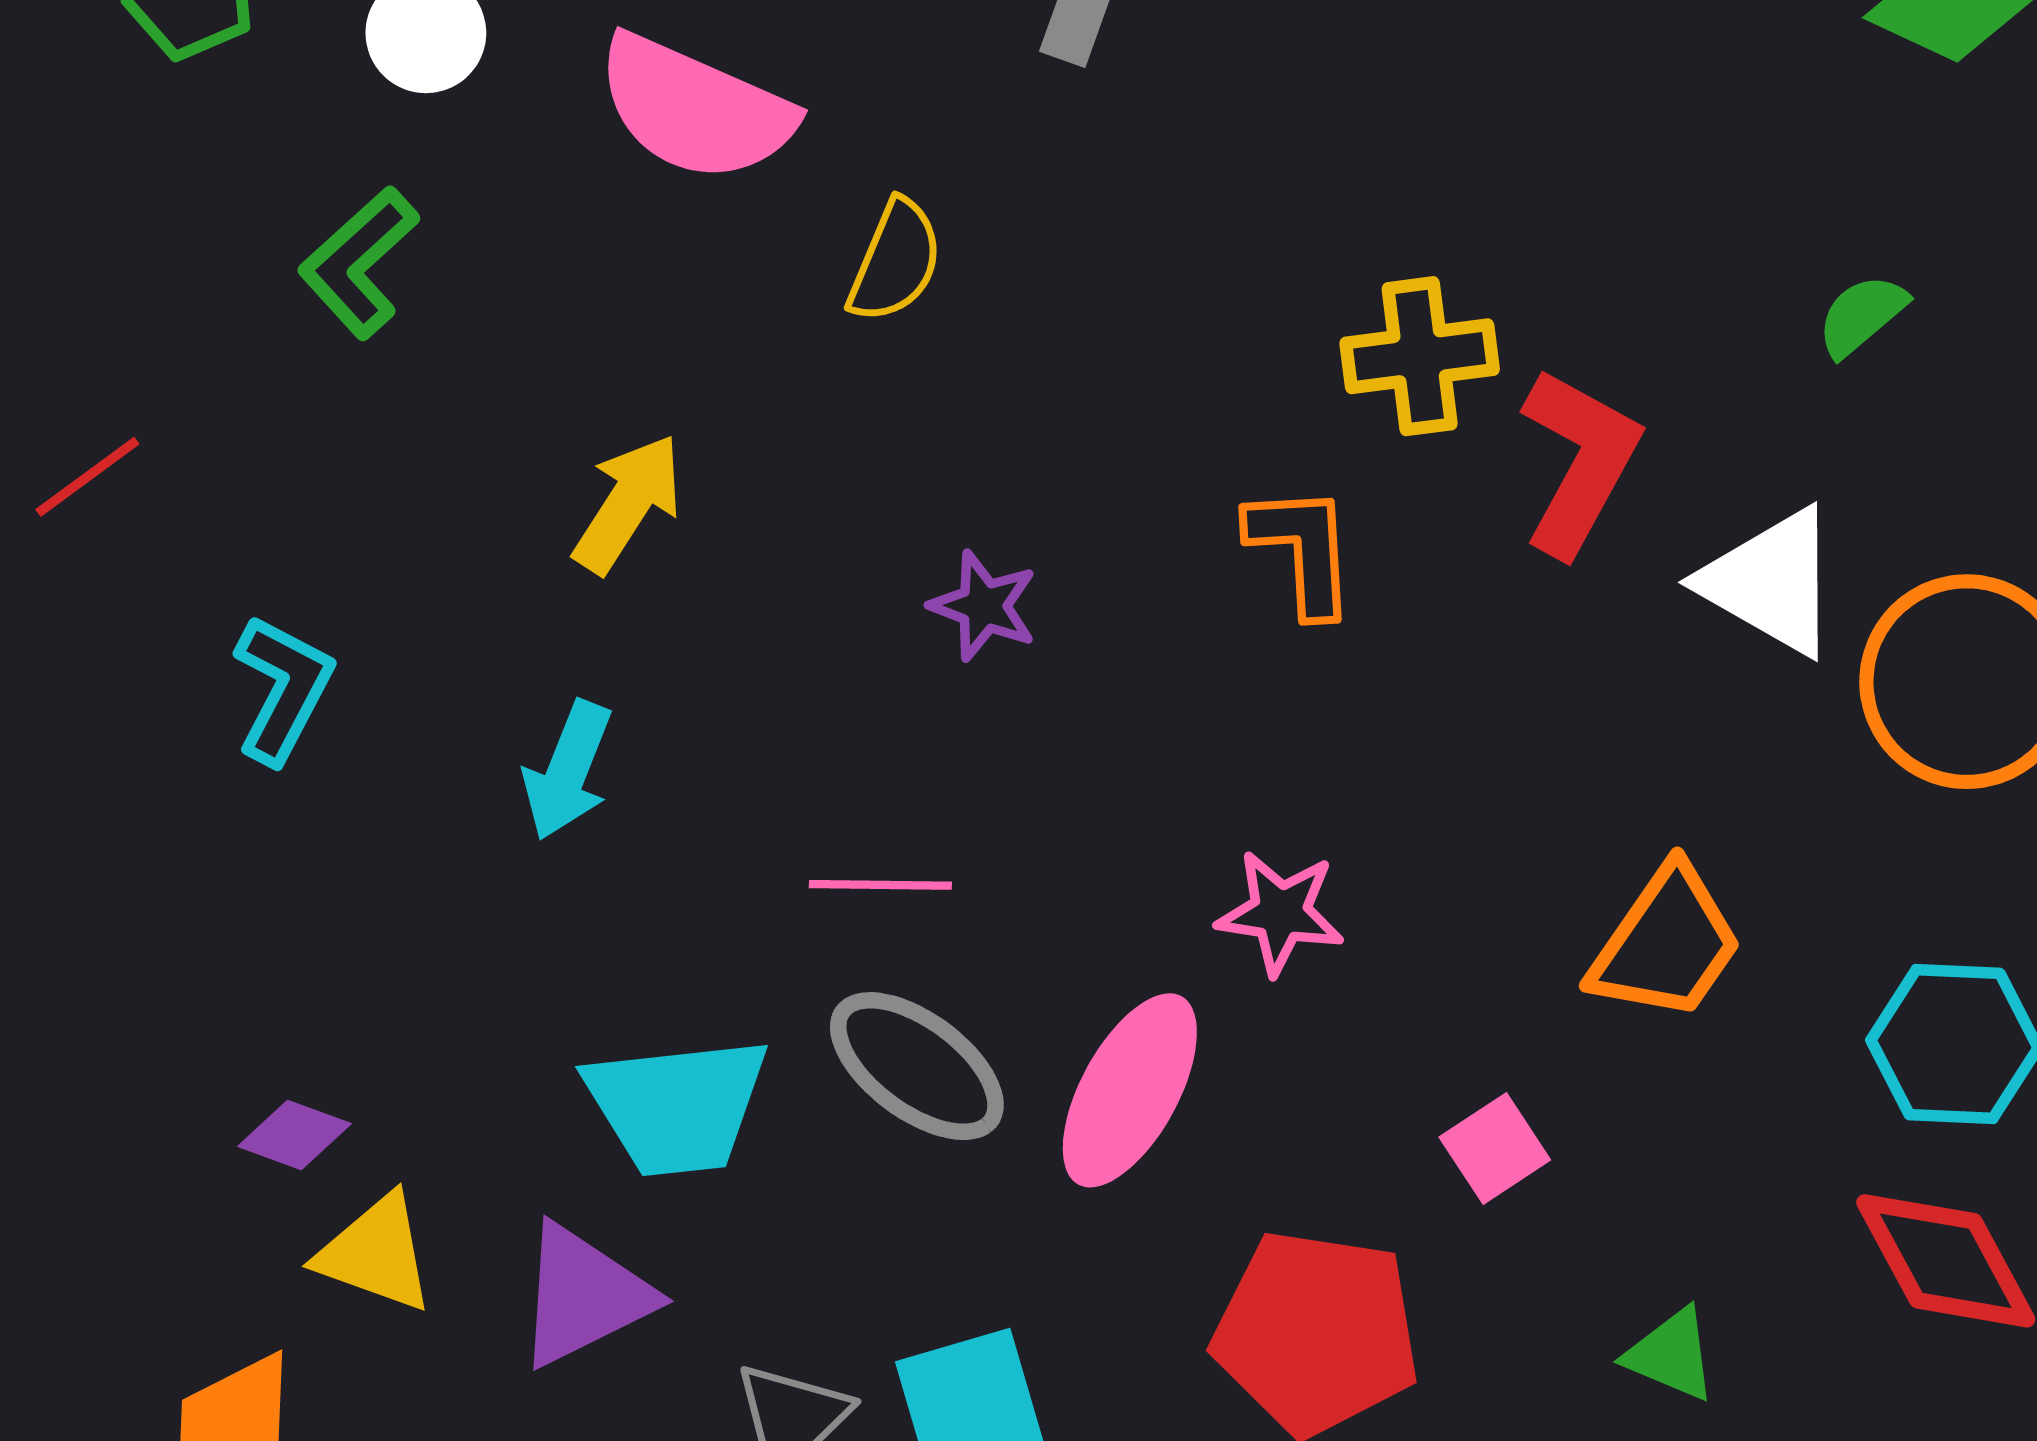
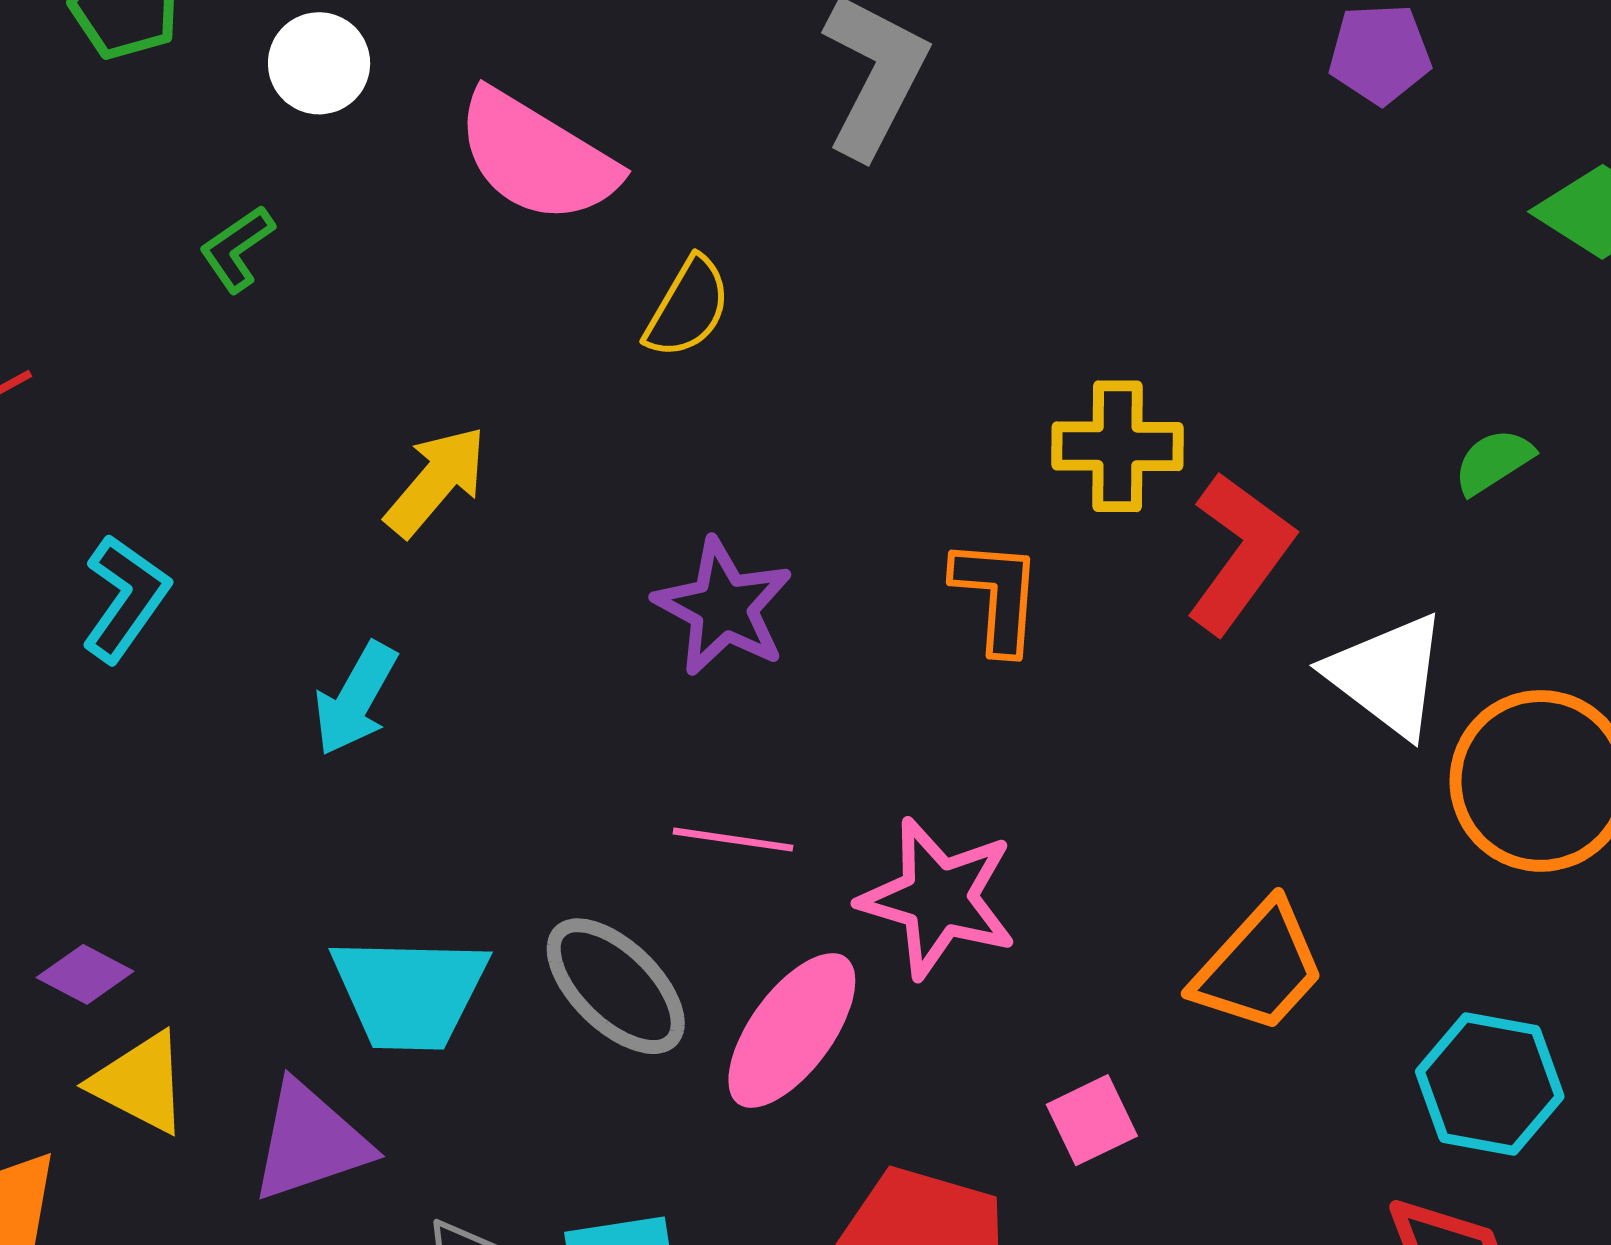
green L-shape: (359, 263) -> (237, 249), size x0.7
purple star: (984, 606) -> (723, 607), size x1.5
pink line: (880, 885) -> (733, 840), moved
pink star: (1280, 913) -> (938, 898), size x1.5

